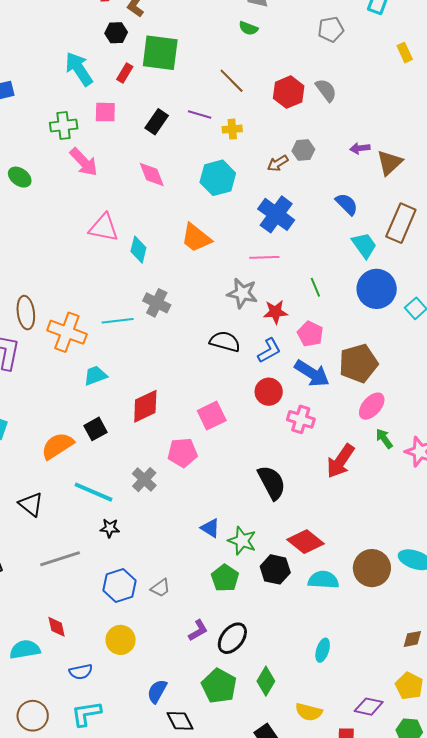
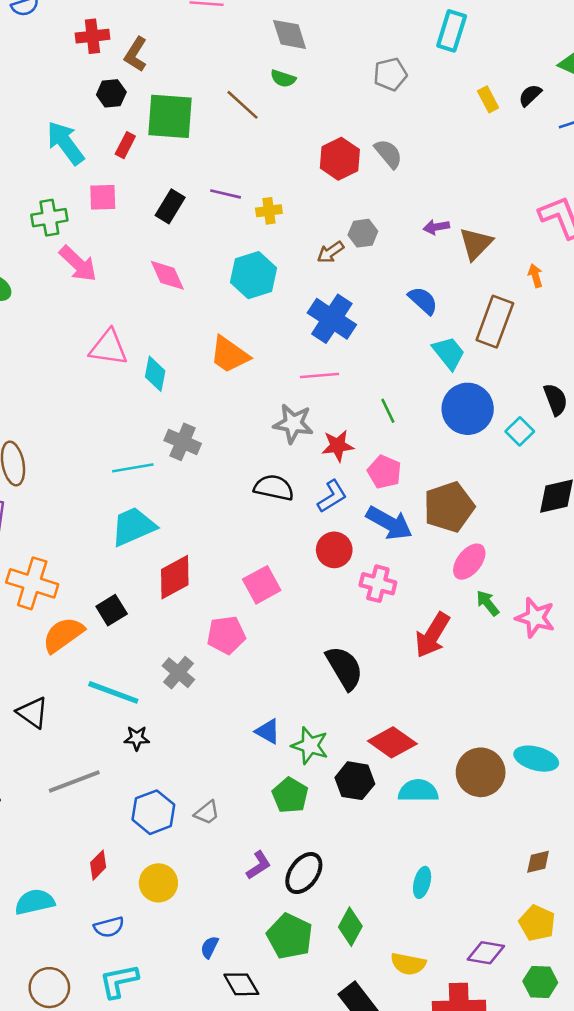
brown line: (232, 81) -> (242, 105), moved
orange cross: (67, 332) -> (32, 583), moved
cyan trapezoid: (95, 376) -> (133, 527), moved, size x1.5
red diamond: (57, 627) -> (98, 865), moved, turned 60
blue semicircle: (157, 691) -> (210, 947), size x0.7

